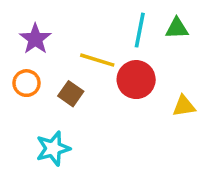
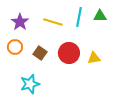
yellow line: (97, 60) -> (53, 22), moved
red circle: (136, 80) -> (69, 53), moved
yellow triangle: (184, 106) -> (94, 58), moved

